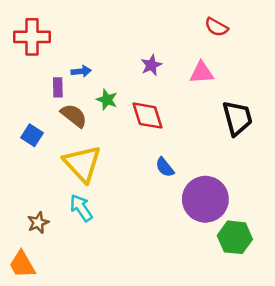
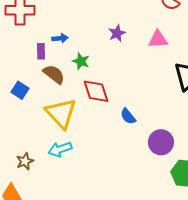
red diamond: (148, 116) -> (96, 91), moved
purple circle: (205, 199) -> (161, 142), size x0.7
cyan arrow: (81, 208) -> (60, 149), turned -75

